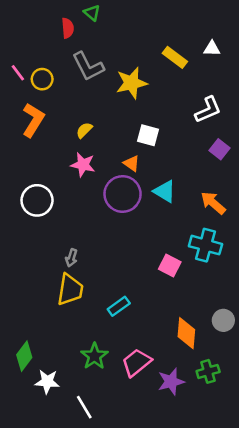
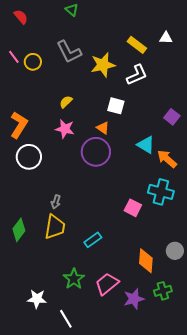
red semicircle: (68, 28) -> (21, 17), moved, turned -35
white L-shape: (208, 110) -> (137, 75), moved
orange L-shape: (33, 120) -> (19, 125), moved
cyan triangle: (165, 191) -> (146, 145), moved
green diamond: (24, 356) -> (19, 230), moved

